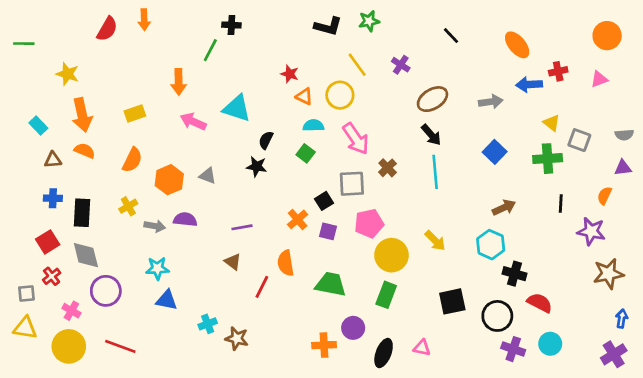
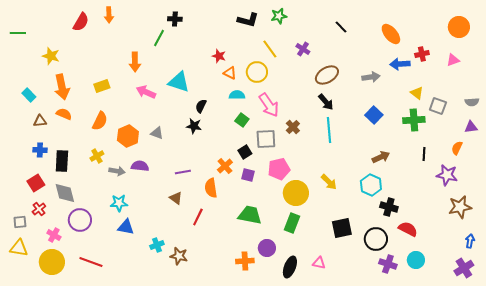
green square: (306, 153) -> (242, 120), moved
orange semicircle: (286, 263) -> (211, 188), moved

